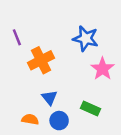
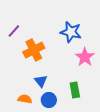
purple line: (17, 37) -> (14, 31), turned 64
green rectangle: (90, 108) -> (75, 90), turned 56

